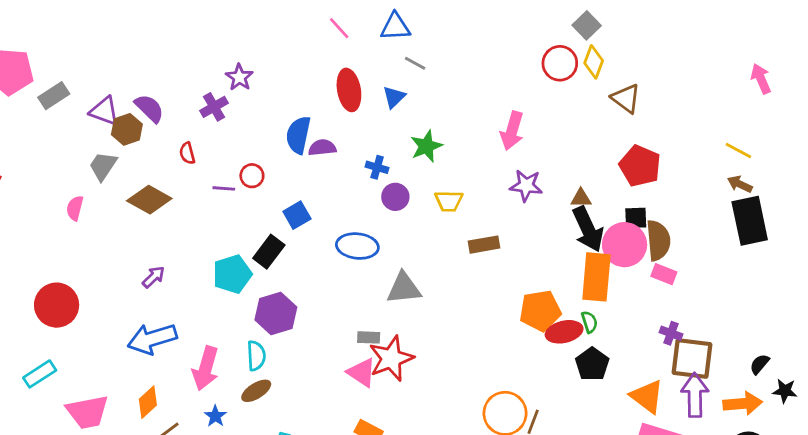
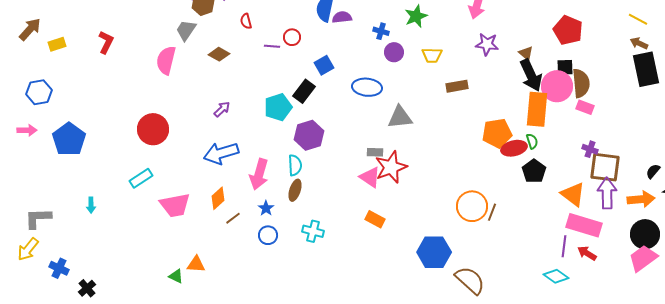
brown triangle: (581, 198) -> (526, 53), turned 42
brown diamond: (149, 200) -> (219, 54), size x0.7
pink semicircle: (75, 208) -> (166, 60), size x1.6
brown ellipse: (256, 391) -> (295, 190), turned -40

